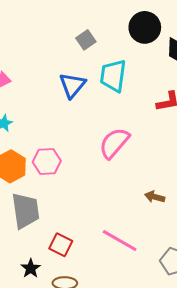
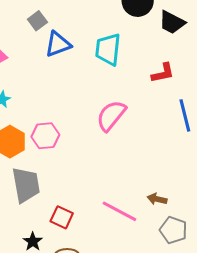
gray square: (86, 40) -> (37, 21), moved
blue triangle: (72, 85) -> (58, 44), moved, turned 32
brown arrow: (155, 197) -> (157, 199), moved

